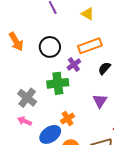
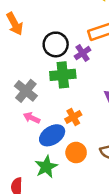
black circle: (50, 47) -> (56, 44), moved
pink arrow: (25, 121) -> (32, 118), moved

